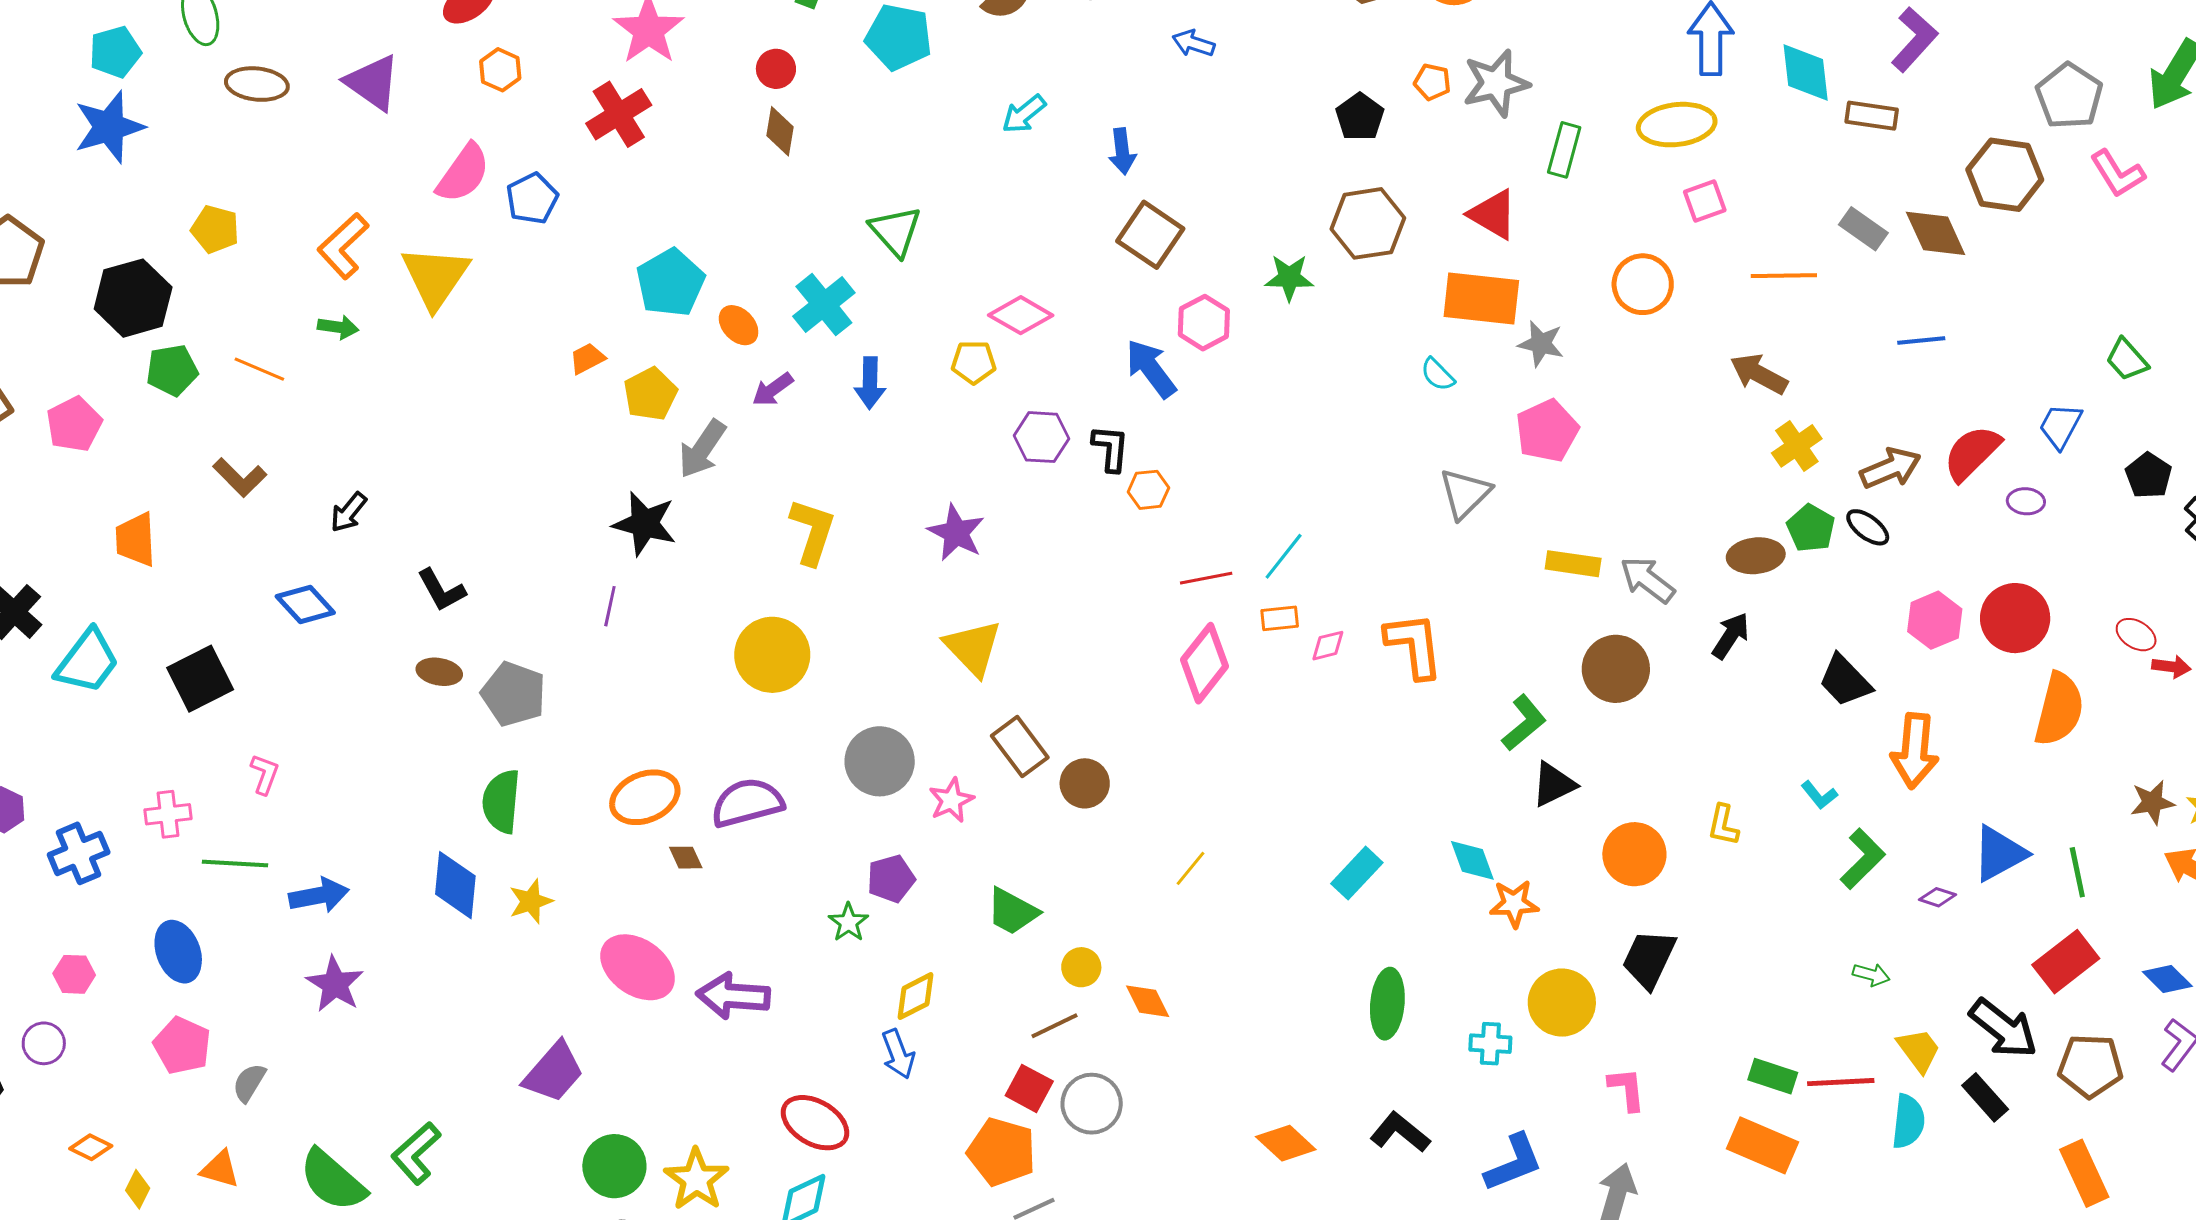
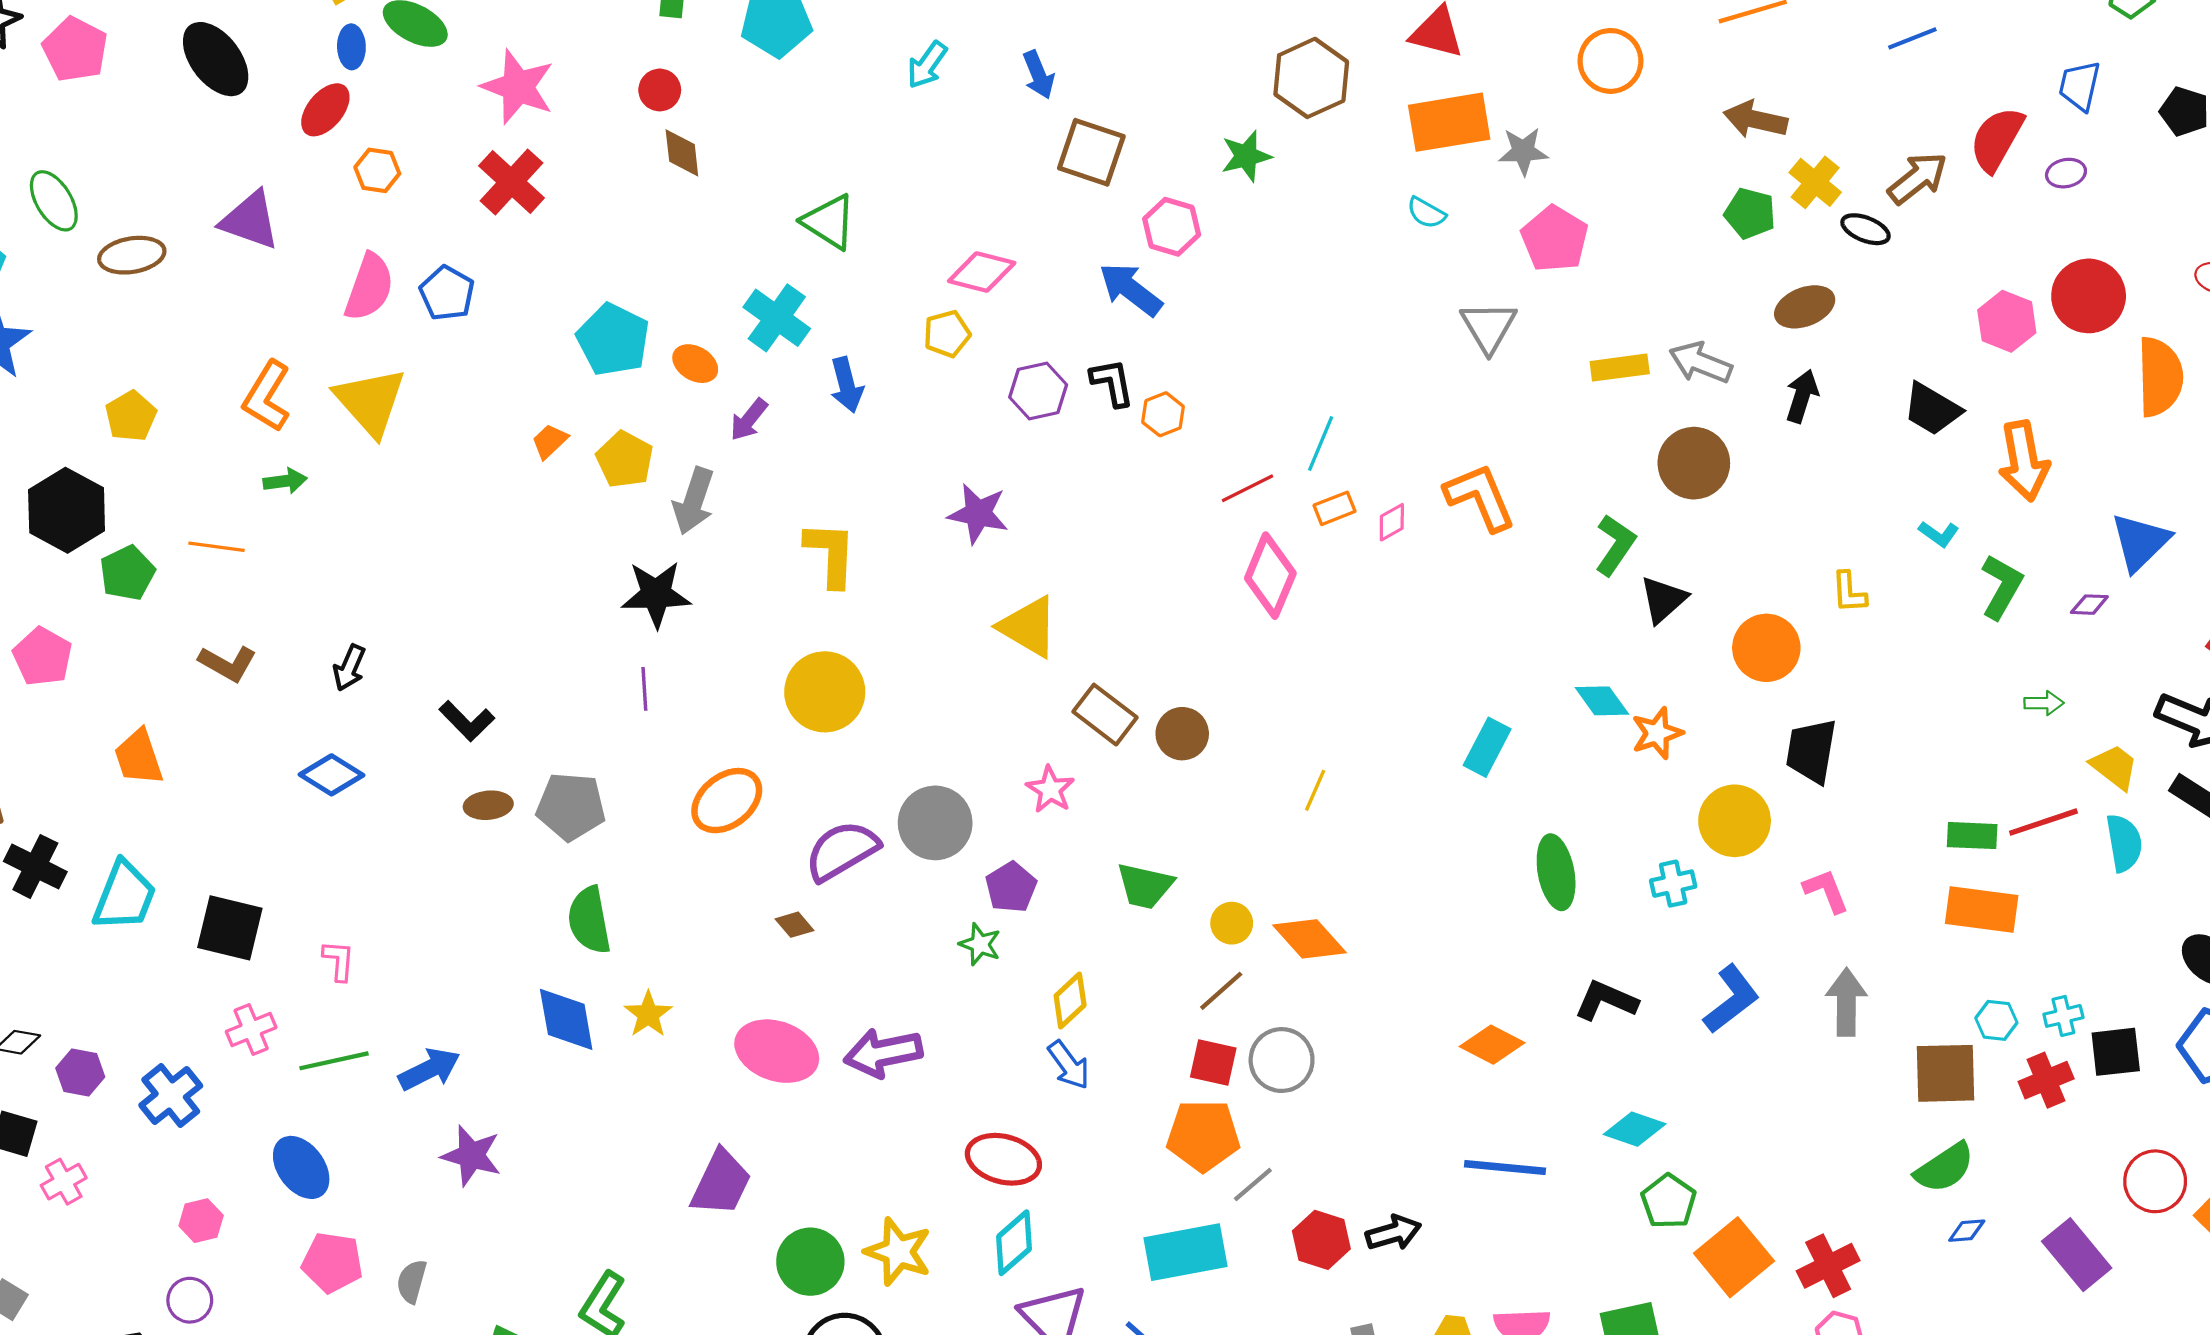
yellow pentagon: (215, 229) -> (131, 416), turned -30
black ellipse: (1868, 527) -> (1865, 229), moved
green pentagon: (1811, 528) -> (1750, 213), moved
black square: (200, 679) -> (230, 928), moved, turned -34
gray circle: (880, 761) -> (935, 823), moved
orange ellipse: (645, 797) -> (727, 801), moved
orange diamond: (1148, 1001) -> (1310, 939), size x1.4

